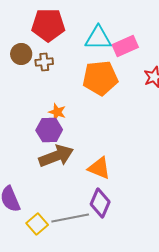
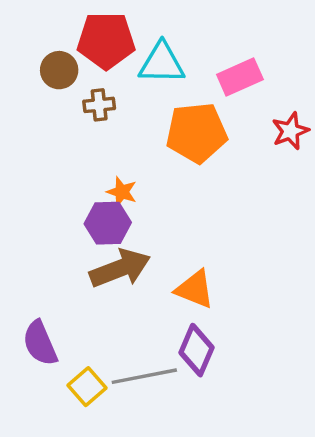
cyan triangle: (98, 38) -> (162, 63), moved
brown circle: (21, 54) -> (59, 70), moved

